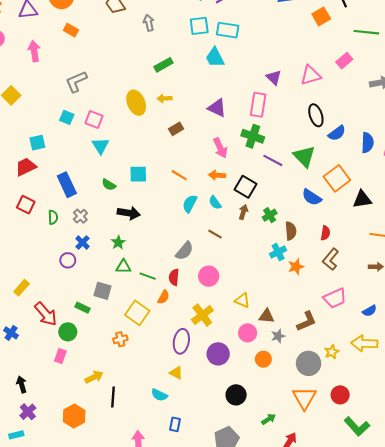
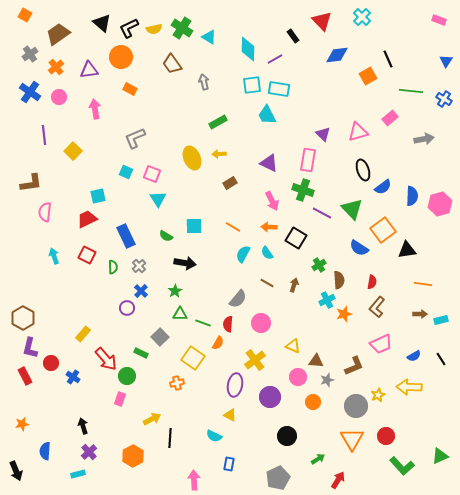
brown arrow: (243, 212) -> (294, 285), moved
gray square: (102, 291) -> (160, 337), turned 30

